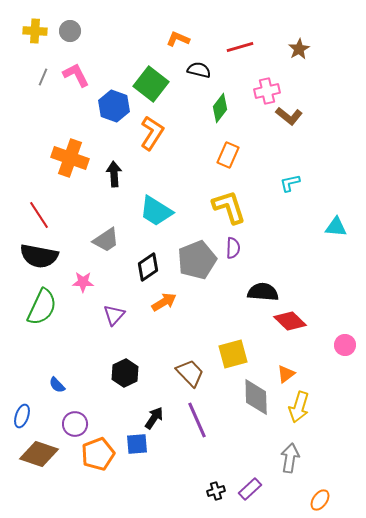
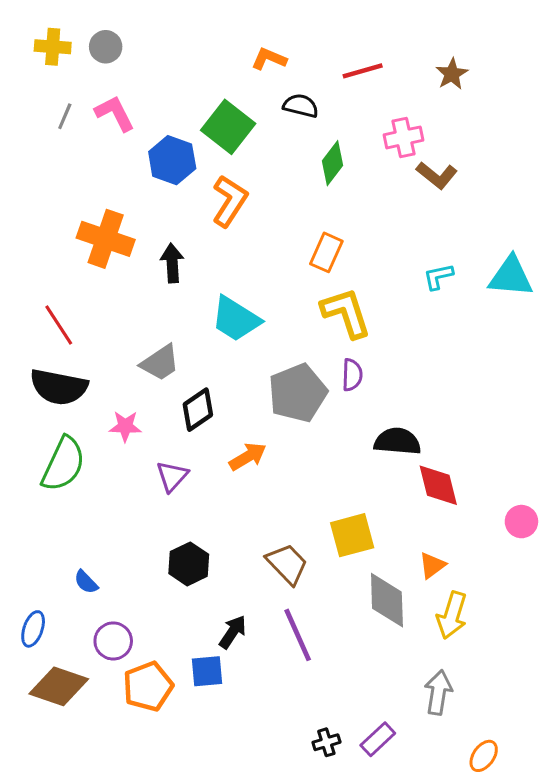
orange rectangle: (228, 155) -> (326, 252), moved
cyan triangle: (336, 227) -> (511, 277), moved, size x1.4
black diamond: (148, 267) -> (198, 410), moved
red diamond: (290, 321) -> (438, 485), turned 32

